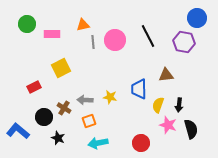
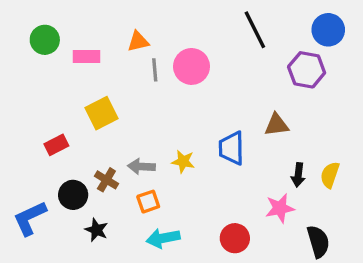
black line: (148, 36) -> (255, 30), moved
yellow semicircle: (158, 105) -> (330, 175), moved
pink star: (168, 125) -> (280, 208), turned -30
black semicircle: (191, 129) -> (318, 242), moved
blue L-shape: (18, 131) -> (30, 218), turned -65

